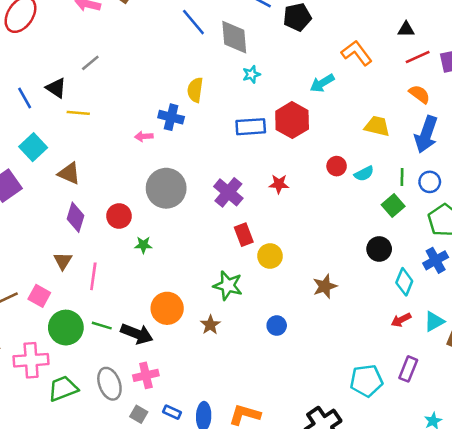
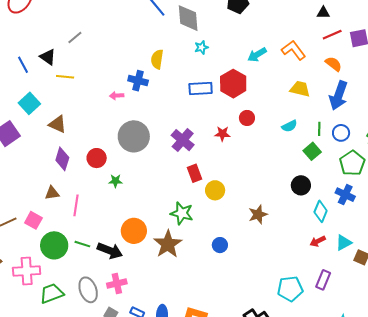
orange L-shape: (357, 53) -> (294, 50), moved
red circle: (337, 166) -> (247, 118), moved
blue cross: (436, 260) -> (345, 195), turned -36
brown triangle: (63, 261) -> (52, 193), turned 49
brown star: (210, 325) -> (168, 244), size x1.8

